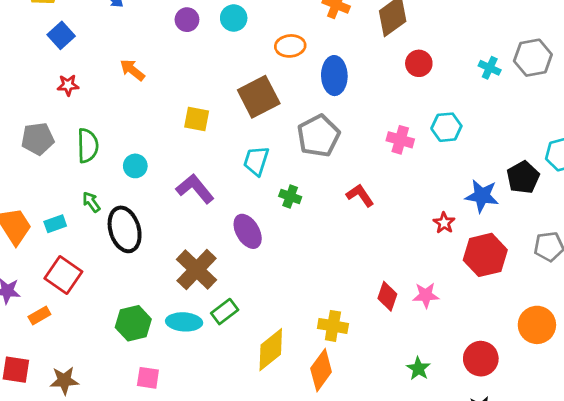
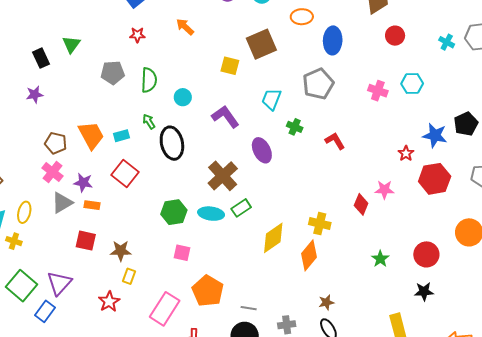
brown square: (259, 97) -> (261, 44), moved
red L-shape: (360, 195) -> (335, 141), moved
pink star: (426, 295) -> (384, 190), moved
orange rectangle: (39, 315) -> (92, 205), moved, turned 35

